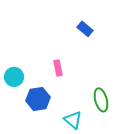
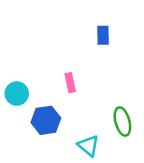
blue rectangle: (85, 29) -> (103, 35), turned 49

